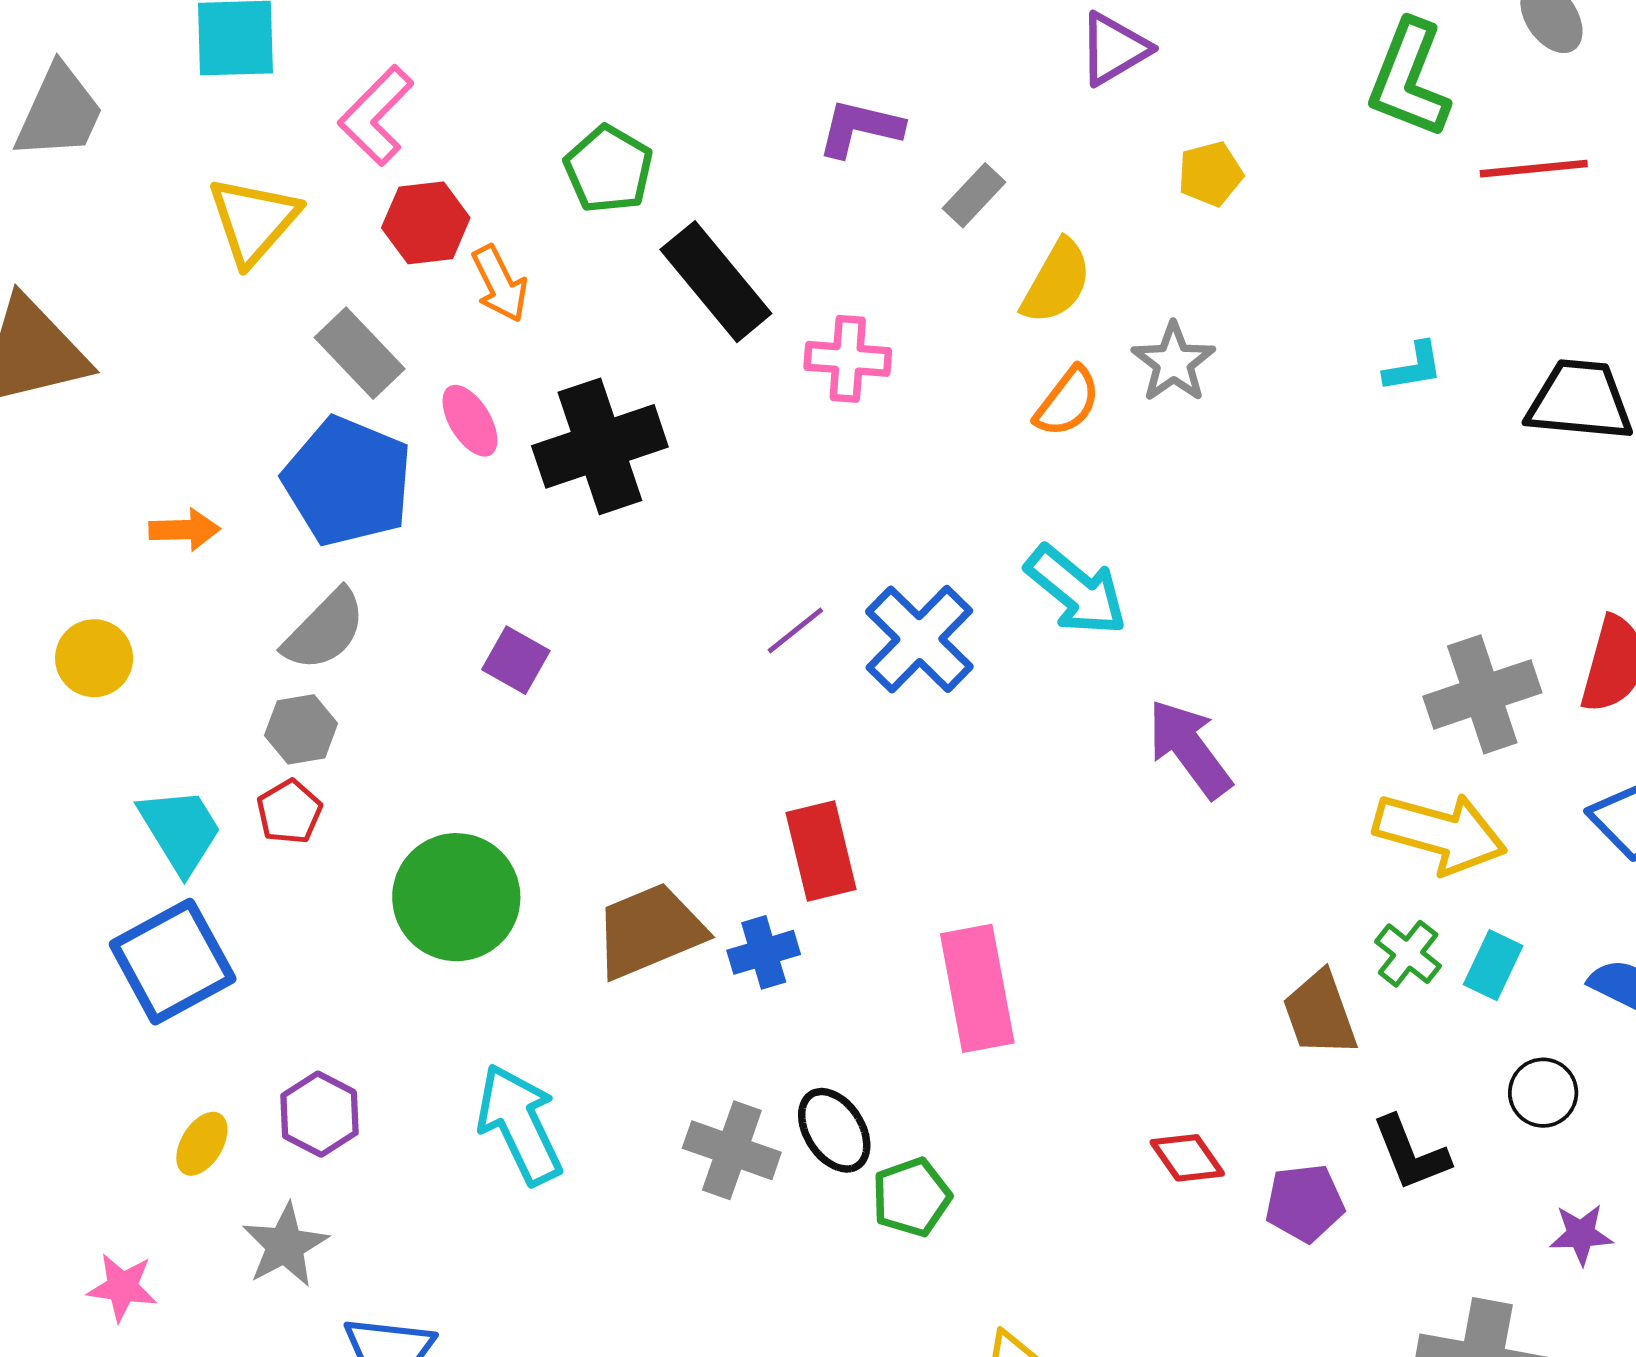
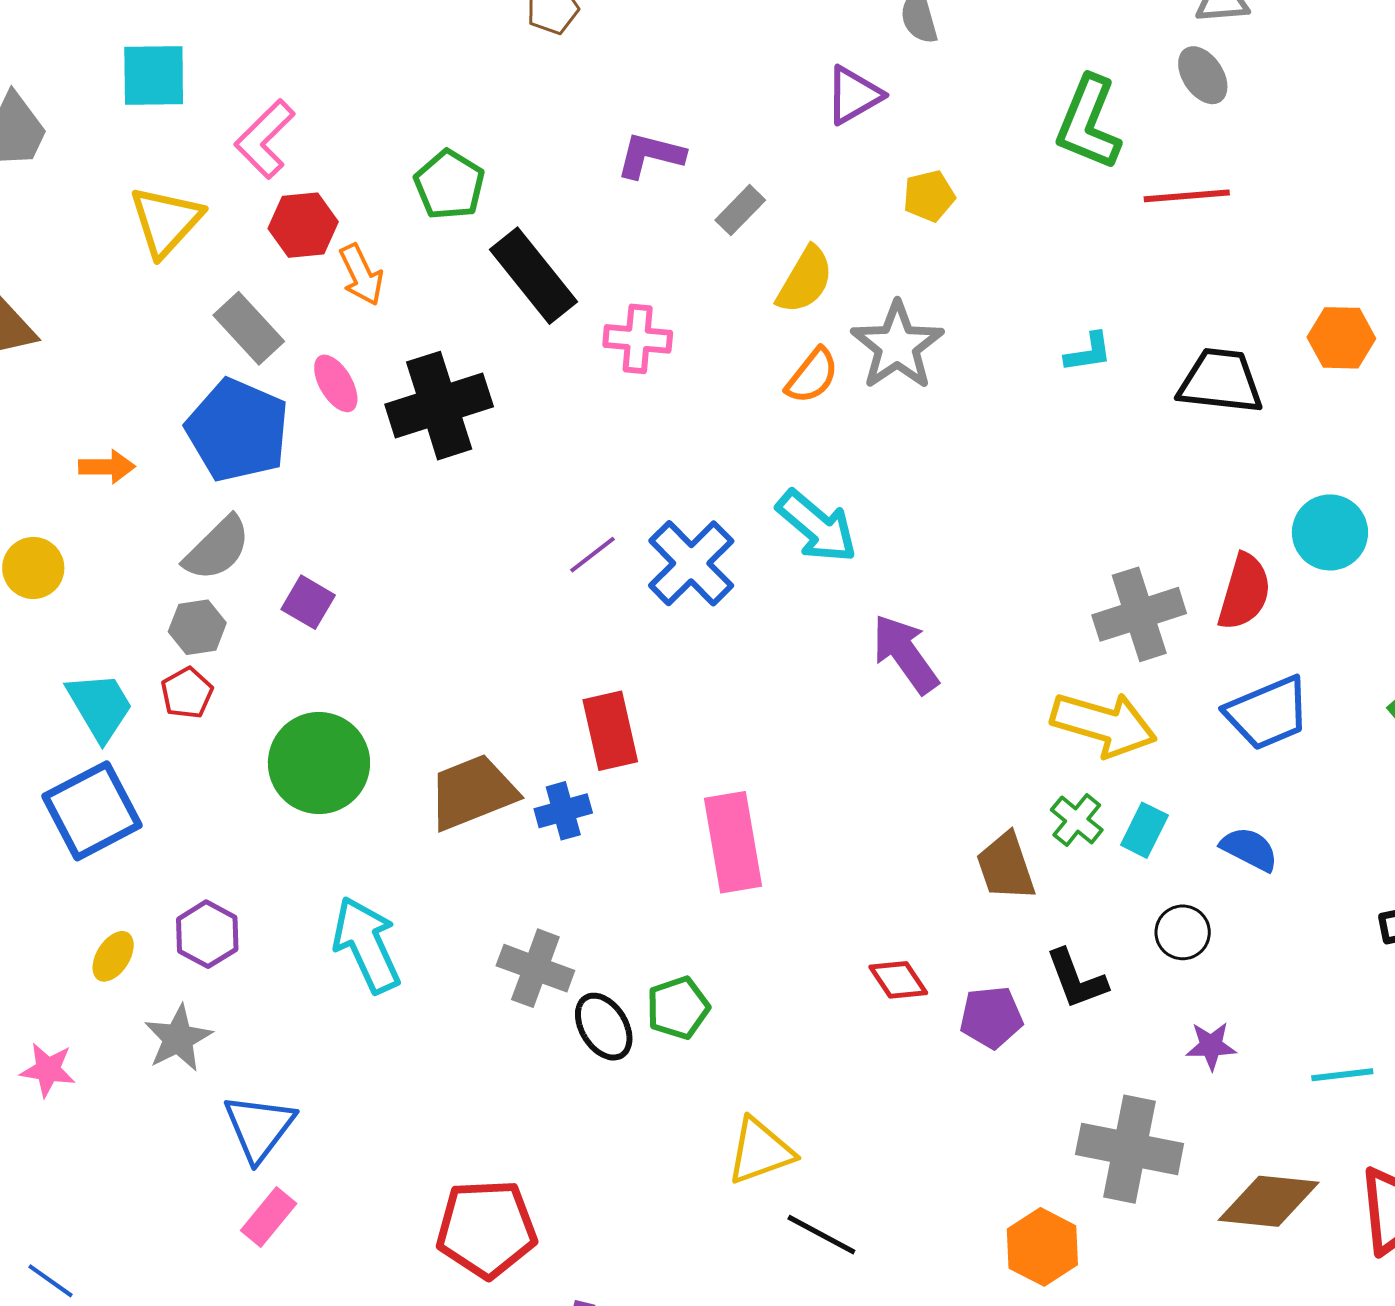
gray star: (1173, 362) -> (897, 346), size x1.4
purple square: (516, 660) -> (308, 602), moved
black ellipse: (834, 1130) -> (604, 1027), moved

